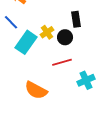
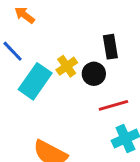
red line: (62, 62) -> (113, 105), moved

